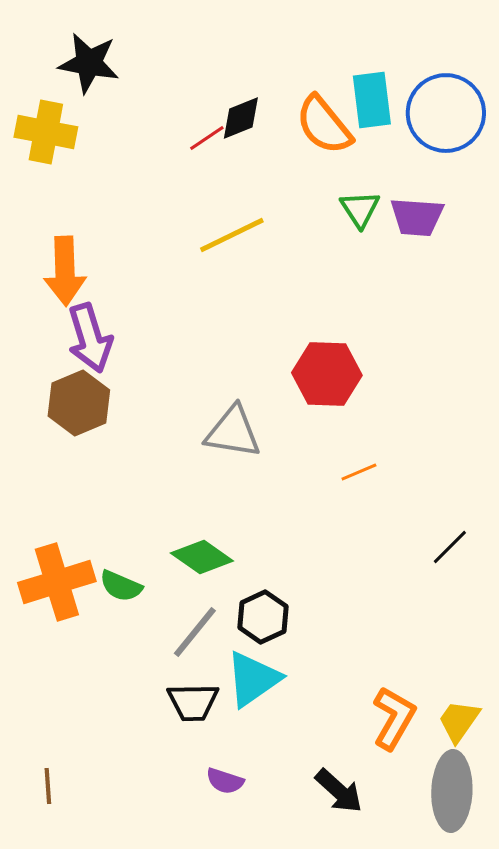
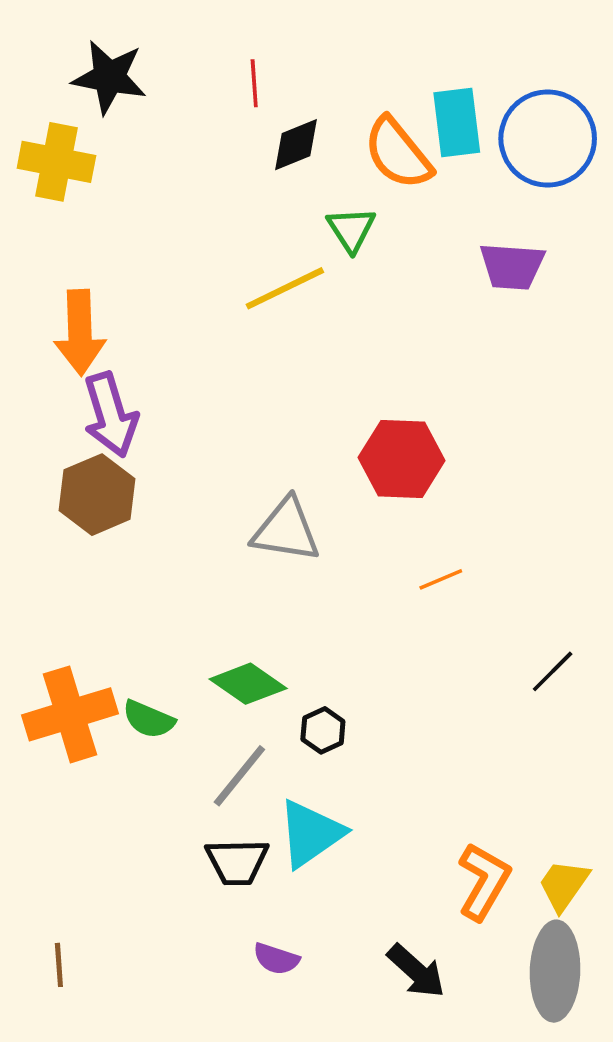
red line: (207, 138) -> (254, 83), moved, turned -60
green triangle: (360, 209) -> (351, 229), moved
black hexagon: (263, 617) -> (323, 730), moved, size x0.7

